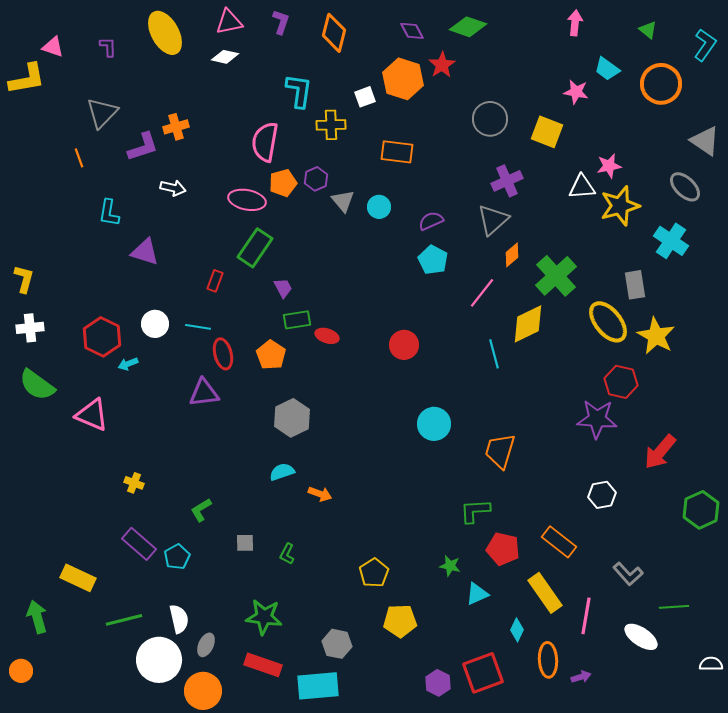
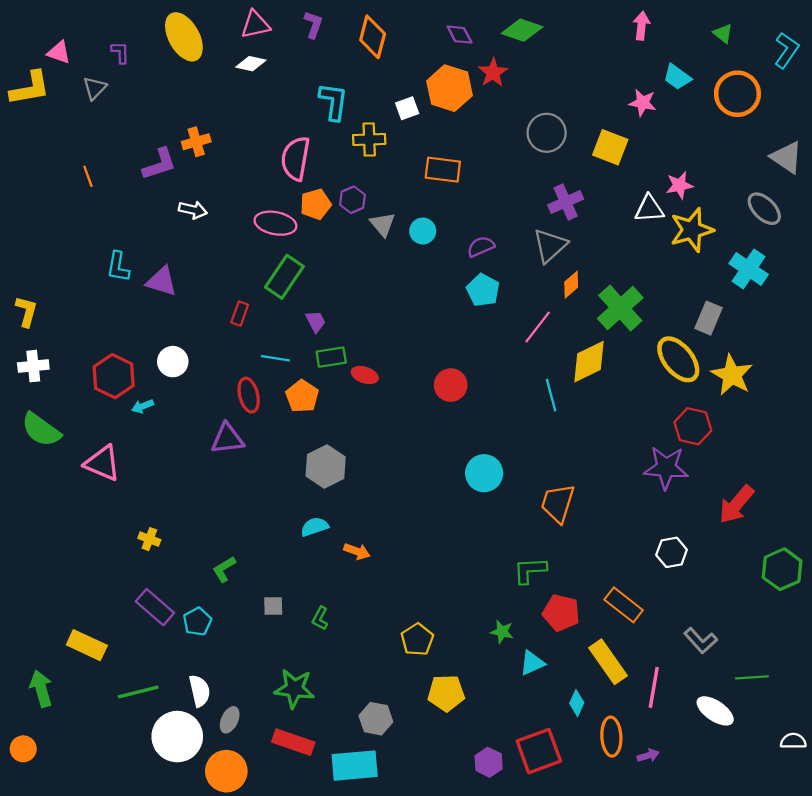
gray triangle: (102, 113) -> (95, 88), moved, size x0.7
cyan L-shape: (109, 213) -> (118, 267), moved
gray rectangle: (635, 285) -> (708, 318), turned 32
cyan line: (198, 327) -> (275, 358), moved

